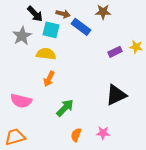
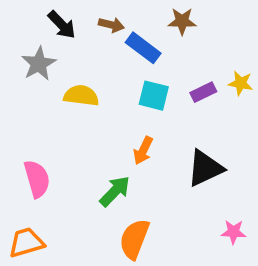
cyan square: (51, 30) -> (154, 96), moved
orange arrow: (49, 79) -> (143, 150), moved
pink semicircle: (21, 101) -> (37, 179), turned -120
pink star: (103, 133) -> (233, 232), moved
orange semicircle: (76, 135) -> (134, 239), size x1.6

